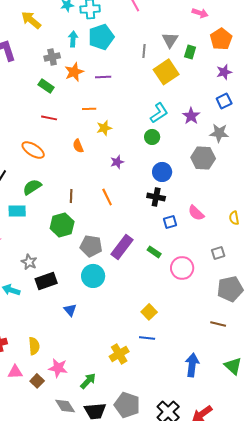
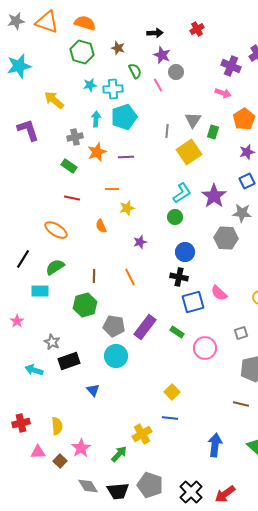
purple star: (191, 116) -> (214, 196), size x1.4
blue square: (170, 222) -> (193, 302), size x1.6
pink star: (58, 368) -> (81, 448), turned 30
green arrow: (88, 381) -> (119, 454), moved

